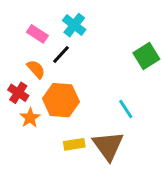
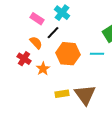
orange hexagon: (61, 100) -> (68, 54), moved
cyan line: (126, 109) -> (97, 54), moved, turned -56
orange star: (30, 118) -> (43, 69), moved

